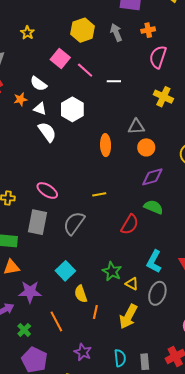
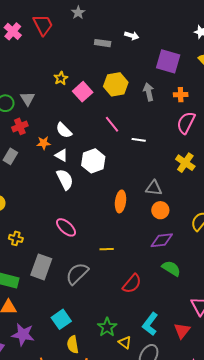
pink square: (60, 58) -> (83, 92), moved
pink ellipse: (47, 190) -> (66, 227), moved
green semicircle: (154, 207) -> (171, 268), moved

